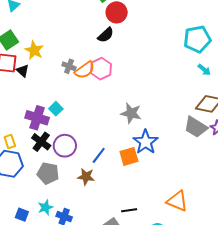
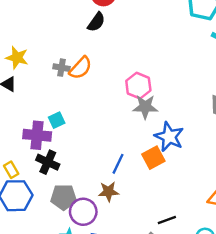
pink hexagon: (101, 69) -> (138, 86), moved
cyan square: (56, 109) -> (57, 120), turned 32
purple circle: (65, 146) -> (83, 212), moved

